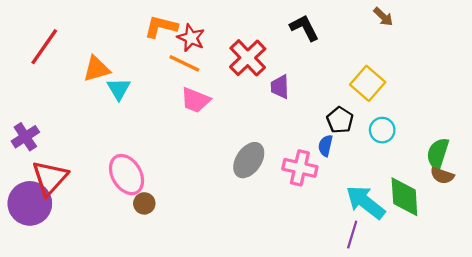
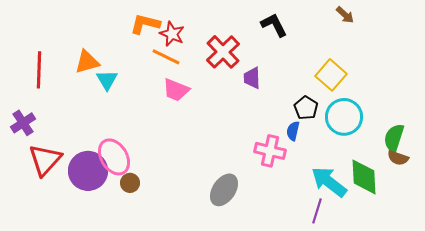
red line: (44, 47) -> (39, 70), moved, turned -33
cyan circle: (382, 130) -> (344, 117), size x1.6
gray ellipse: (249, 160) -> (224, 190), moved
purple circle: (30, 203) -> (88, 171), moved

